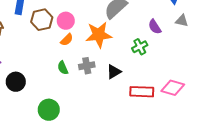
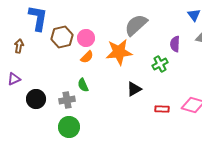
purple semicircle: (155, 27) -> (175, 44), turned 35
gray cross: (87, 66) -> (67, 100), moved
red rectangle: (142, 92) -> (162, 109), size x0.6

